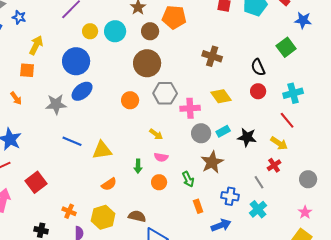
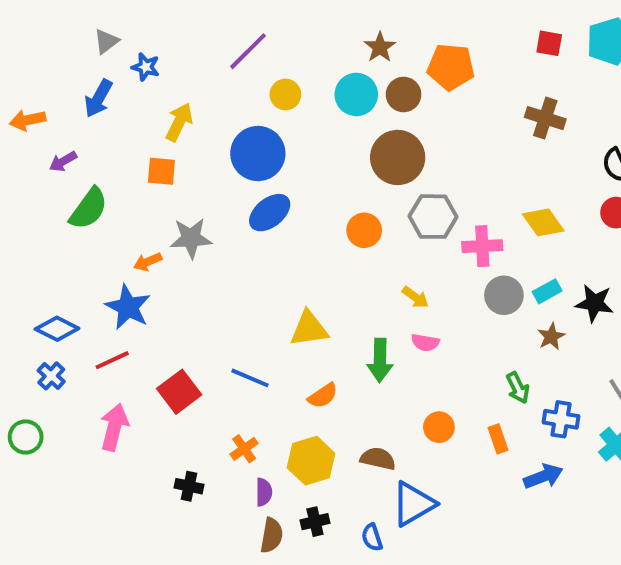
cyan circle: (115, 31) -> (356, 94), moved
brown cross: (212, 56) -> (545, 118), moved
orange arrow: (16, 98) -> (148, 262), moved, turned 104
gray star: (56, 104) -> (191, 238), moved
blue line: (72, 141) -> (250, 378), moved
brown star: (212, 162) -> (551, 337), moved, size x0.6
green arrow: (138, 166) -> (380, 360), size x1.5
green arrow: (188, 179) -> (518, 388), moved
orange circle: (159, 182) -> (439, 427), moved
orange cross: (69, 211) -> (244, 449), turned 32

